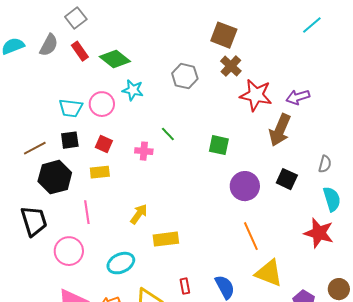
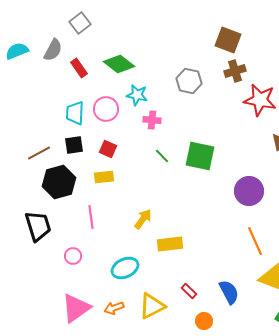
red rectangle: (80, 51) -> (79, 68), moved
brown cross: (231, 66) -> (235, 71), turned 30
cyan trapezoid: (71, 108) -> (75, 113), turned 85
green line: (168, 134) -> (162, 156), moved
green square: (219, 145) -> (200, 156), moved, size x1.4
pink cross: (144, 151) -> (152, 120), moved
pink circle: (69, 251) -> (73, 256), size x0.6
red rectangle: (185, 286) -> (189, 291), turned -35

